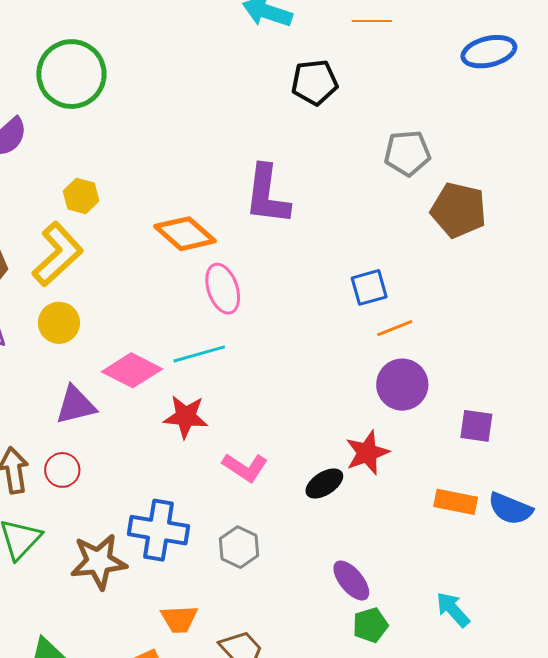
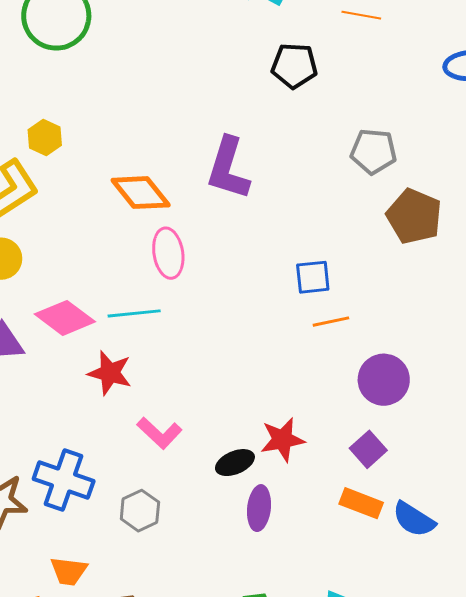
purple circle: (402, 385) -> (384, 380), moved
purple square: (476, 426) -> (368, 449), moved, turned 30
purple ellipse: (351, 581) -> (259, 508), moved, turned 36

